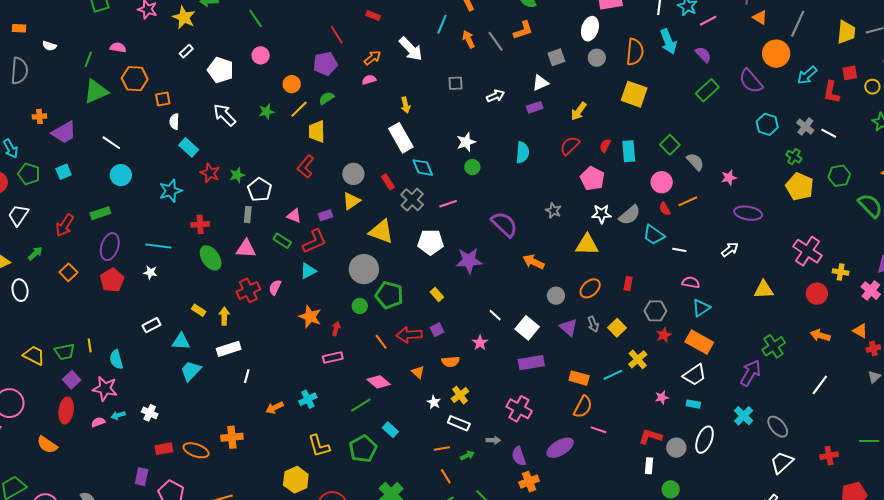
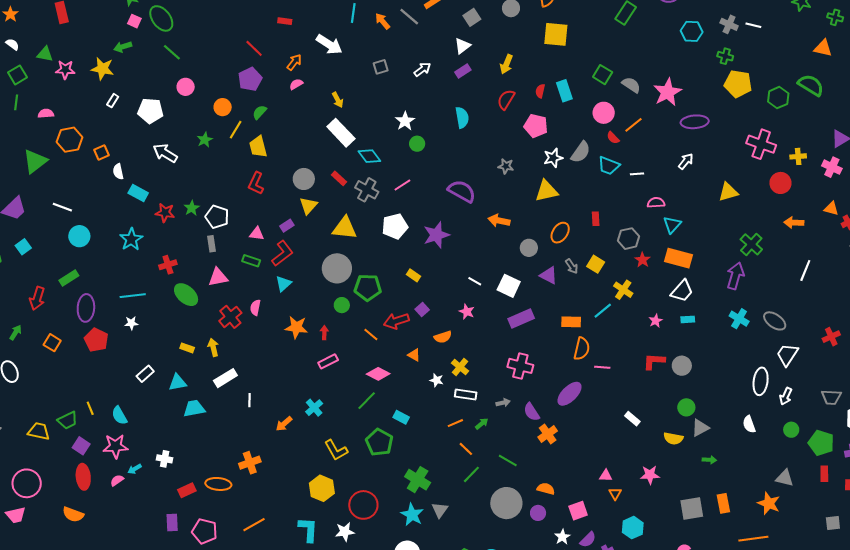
green line: (88, 59) -> (16, 102), moved
green hexagon: (839, 176) -> (778, 98), moved
pink star: (729, 178) -> (667, 92), size x1.8
cyan trapezoid: (191, 371) -> (194, 409), turned 50
white ellipse: (705, 440) -> (761, 381), moved
white rectangle: (649, 466) -> (632, 419), moved, turned -42

